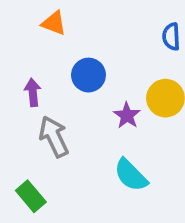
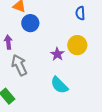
blue circle: (88, 75) -> (30, 23), moved

